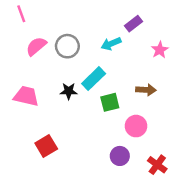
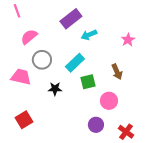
purple rectangle: (134, 24) -> (71, 19), moved, size x1.5
gray circle: (67, 46) -> (42, 60), moved
brown arrow: (146, 90) -> (117, 72), turned 63
black star: (69, 91) -> (55, 89), moved
red square: (46, 146) -> (24, 120), moved

